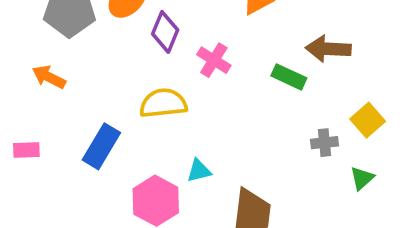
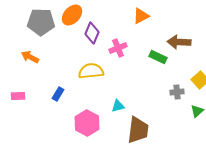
pink cross: (214, 60) -> (118, 48), turned 36
blue rectangle: (101, 146) -> (58, 94), size x0.6
cyan triangle: (199, 171) -> (118, 106), moved

